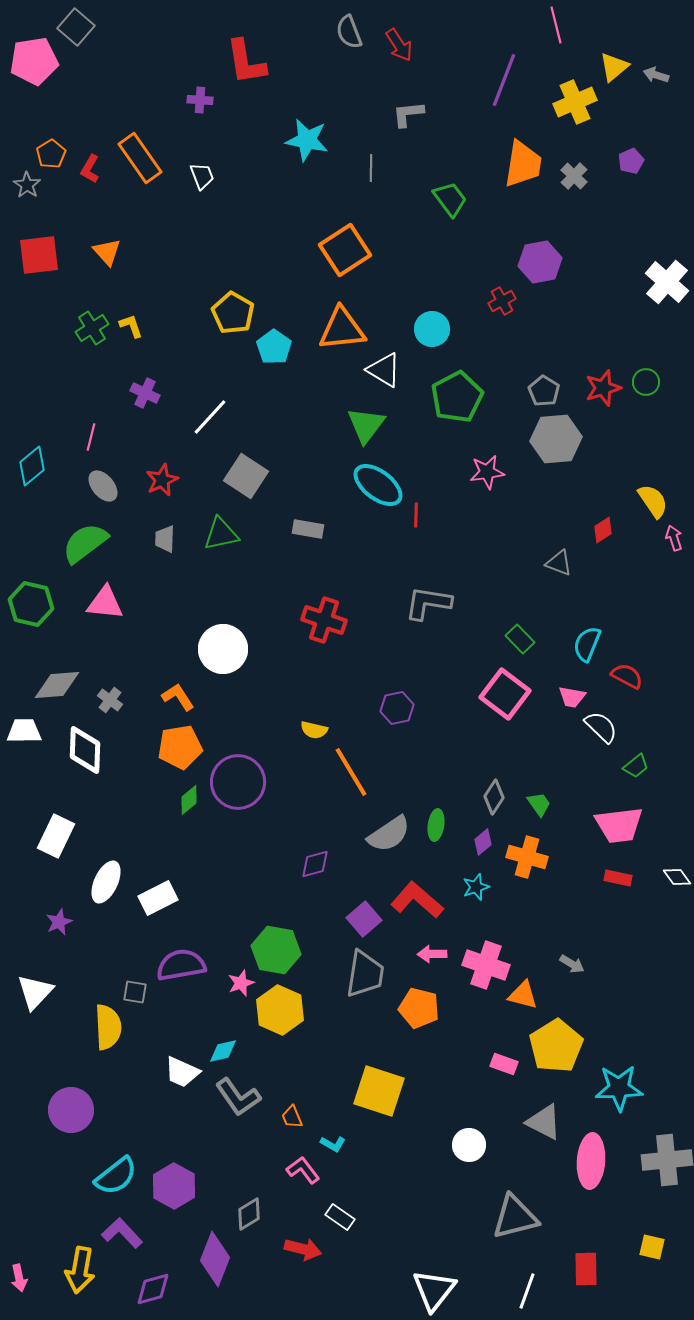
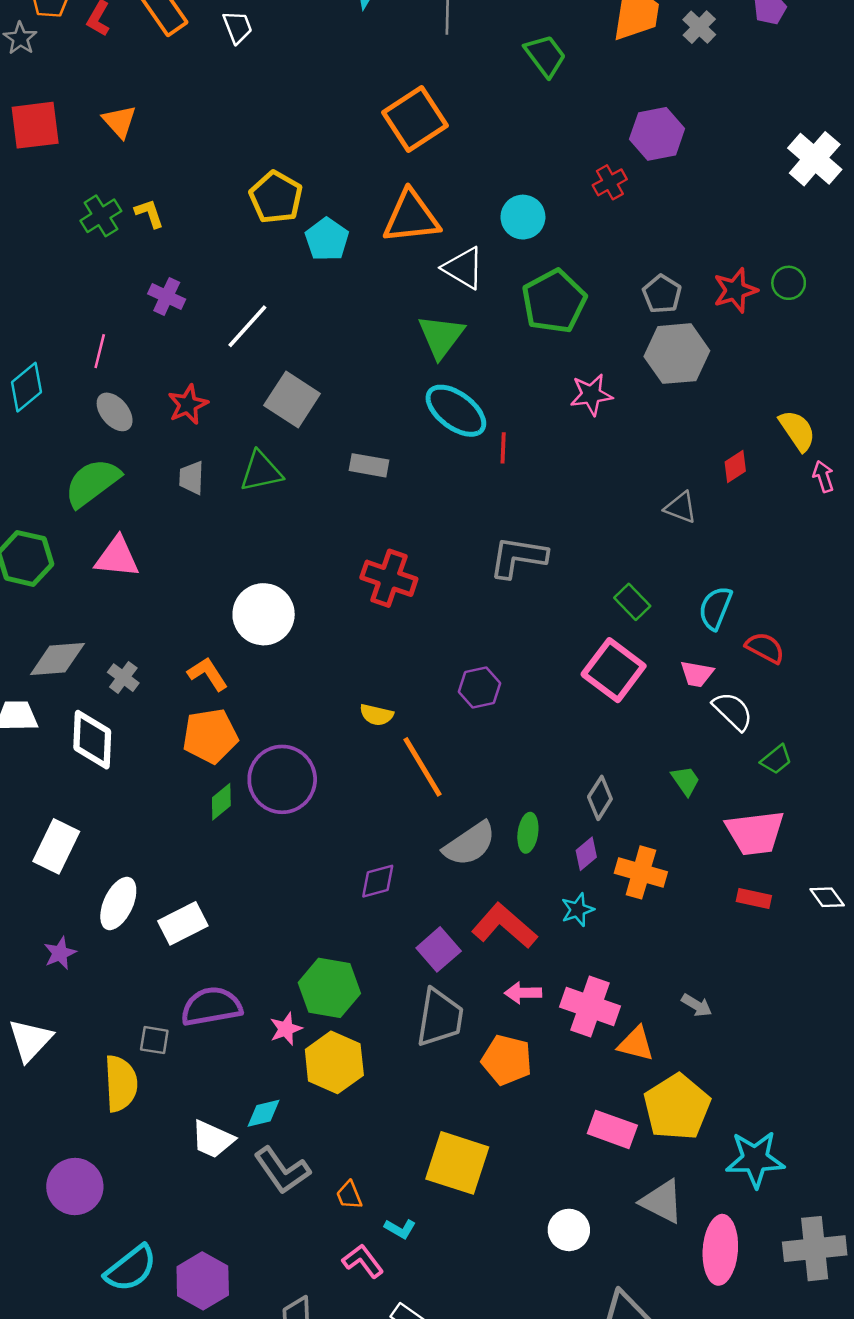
green trapezoid: (539, 804) -> (686, 781), moved
pink rectangle: (504, 1064) -> (612, 1129), size x1.4

